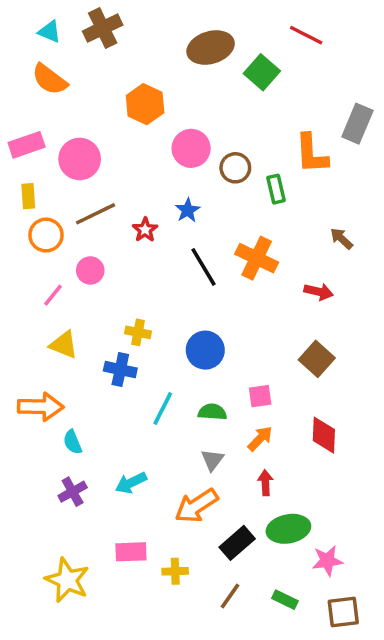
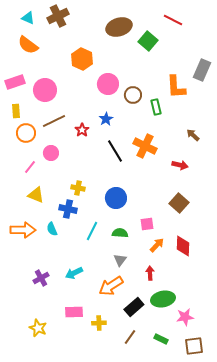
orange arrow: (260, 439) -> (157, 245), moved
cyan semicircle: (73, 442) -> (52, 229), moved
yellow star: (67, 580) -> (38, 328), size x0.7

